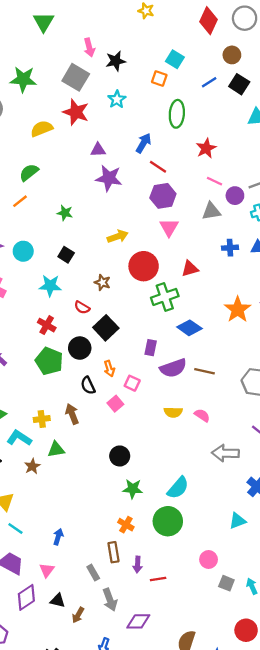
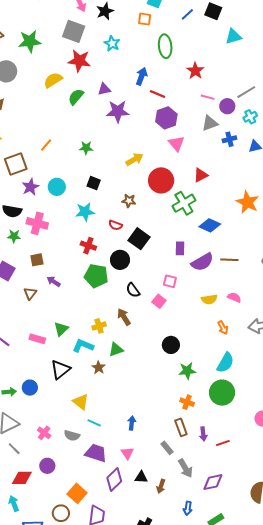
green semicircle: (29, 172) -> (76, 97), moved
blue cross: (230, 248) -> (229, 139), moved
orange arrow: (109, 369) -> (223, 328), moved

